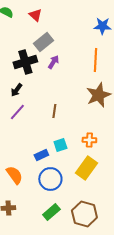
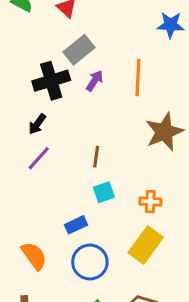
orange line: (95, 60) -> (138, 78), moved
cyan square: (60, 145) -> (104, 192), moved

